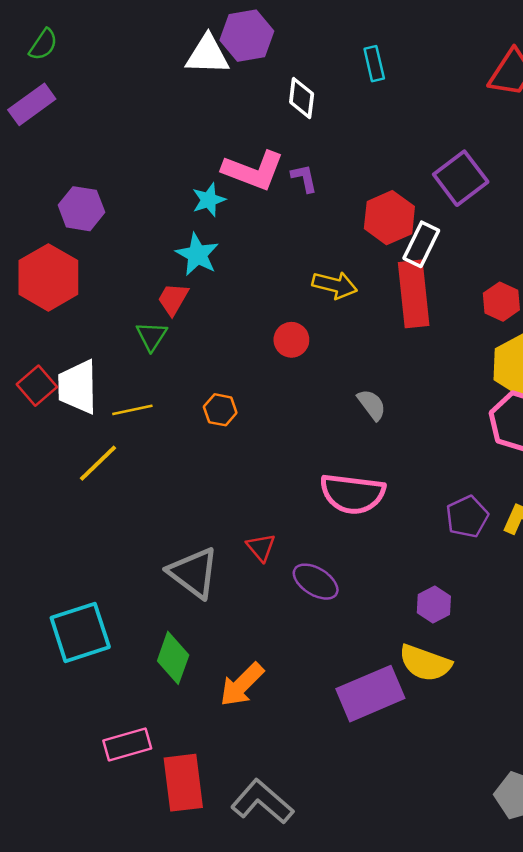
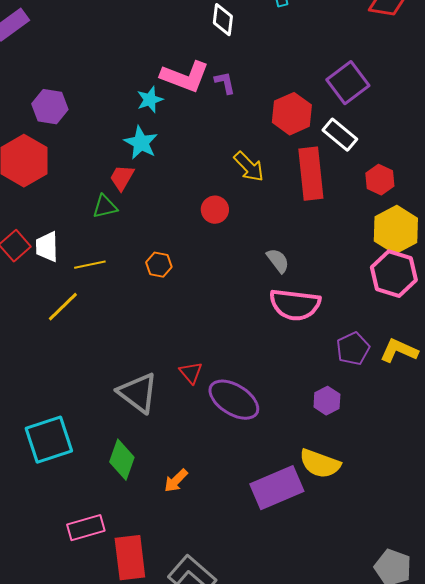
white rectangle: (421, 244) -> (340, 135), moved, turned -76
yellow arrow: (335, 285) -> (249, 167), turned 32
green triangle: (151, 336) -> (105, 207), turned 44
white trapezoid: (78, 387) -> (47, 247), size x0.7
pink semicircle: (353, 494) -> (295, 305), moved
purple ellipse: (316, 582) -> (234, 400), size x1.4
purple hexagon: (434, 604) -> (327, 401), moved
orange arrow: (242, 685) -> (176, 481), size x0.7

